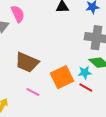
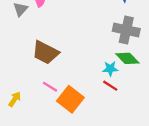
orange square: (62, 77) -> (70, 99), moved, turned -30

